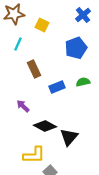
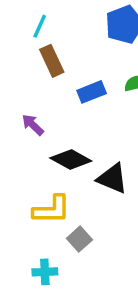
cyan line: (18, 44) -> (40, 26), moved
black triangle: (69, 137) -> (112, 178), turned -48

